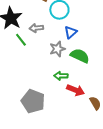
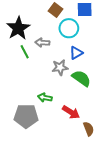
green arrow: (61, 76) -> (45, 98), moved
gray pentagon: (33, 101) -> (26, 116), turned -30

